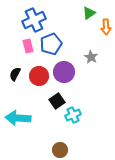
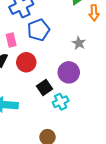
pink rectangle: (28, 46) -> (11, 40), moved
purple circle: (64, 72) -> (69, 72), moved

